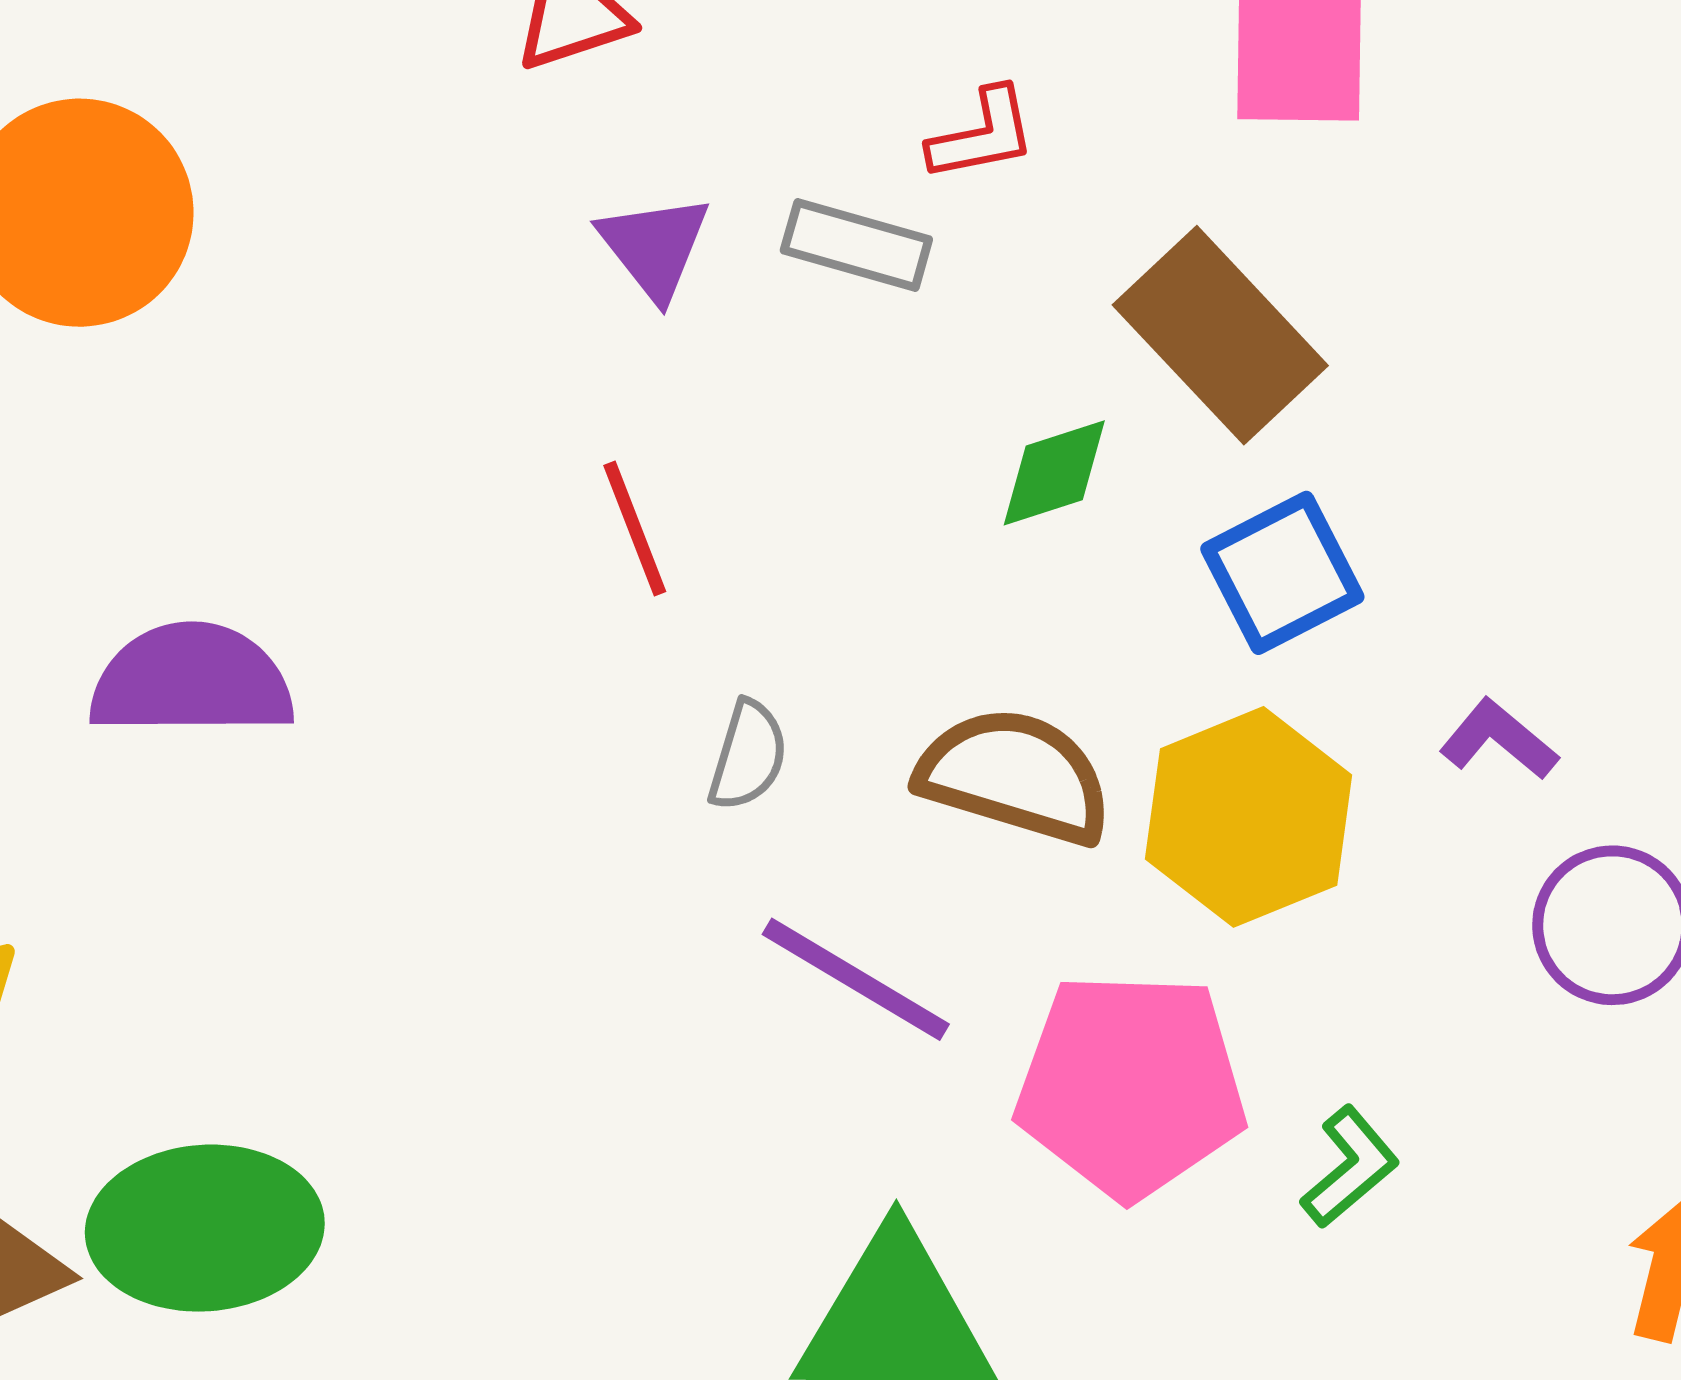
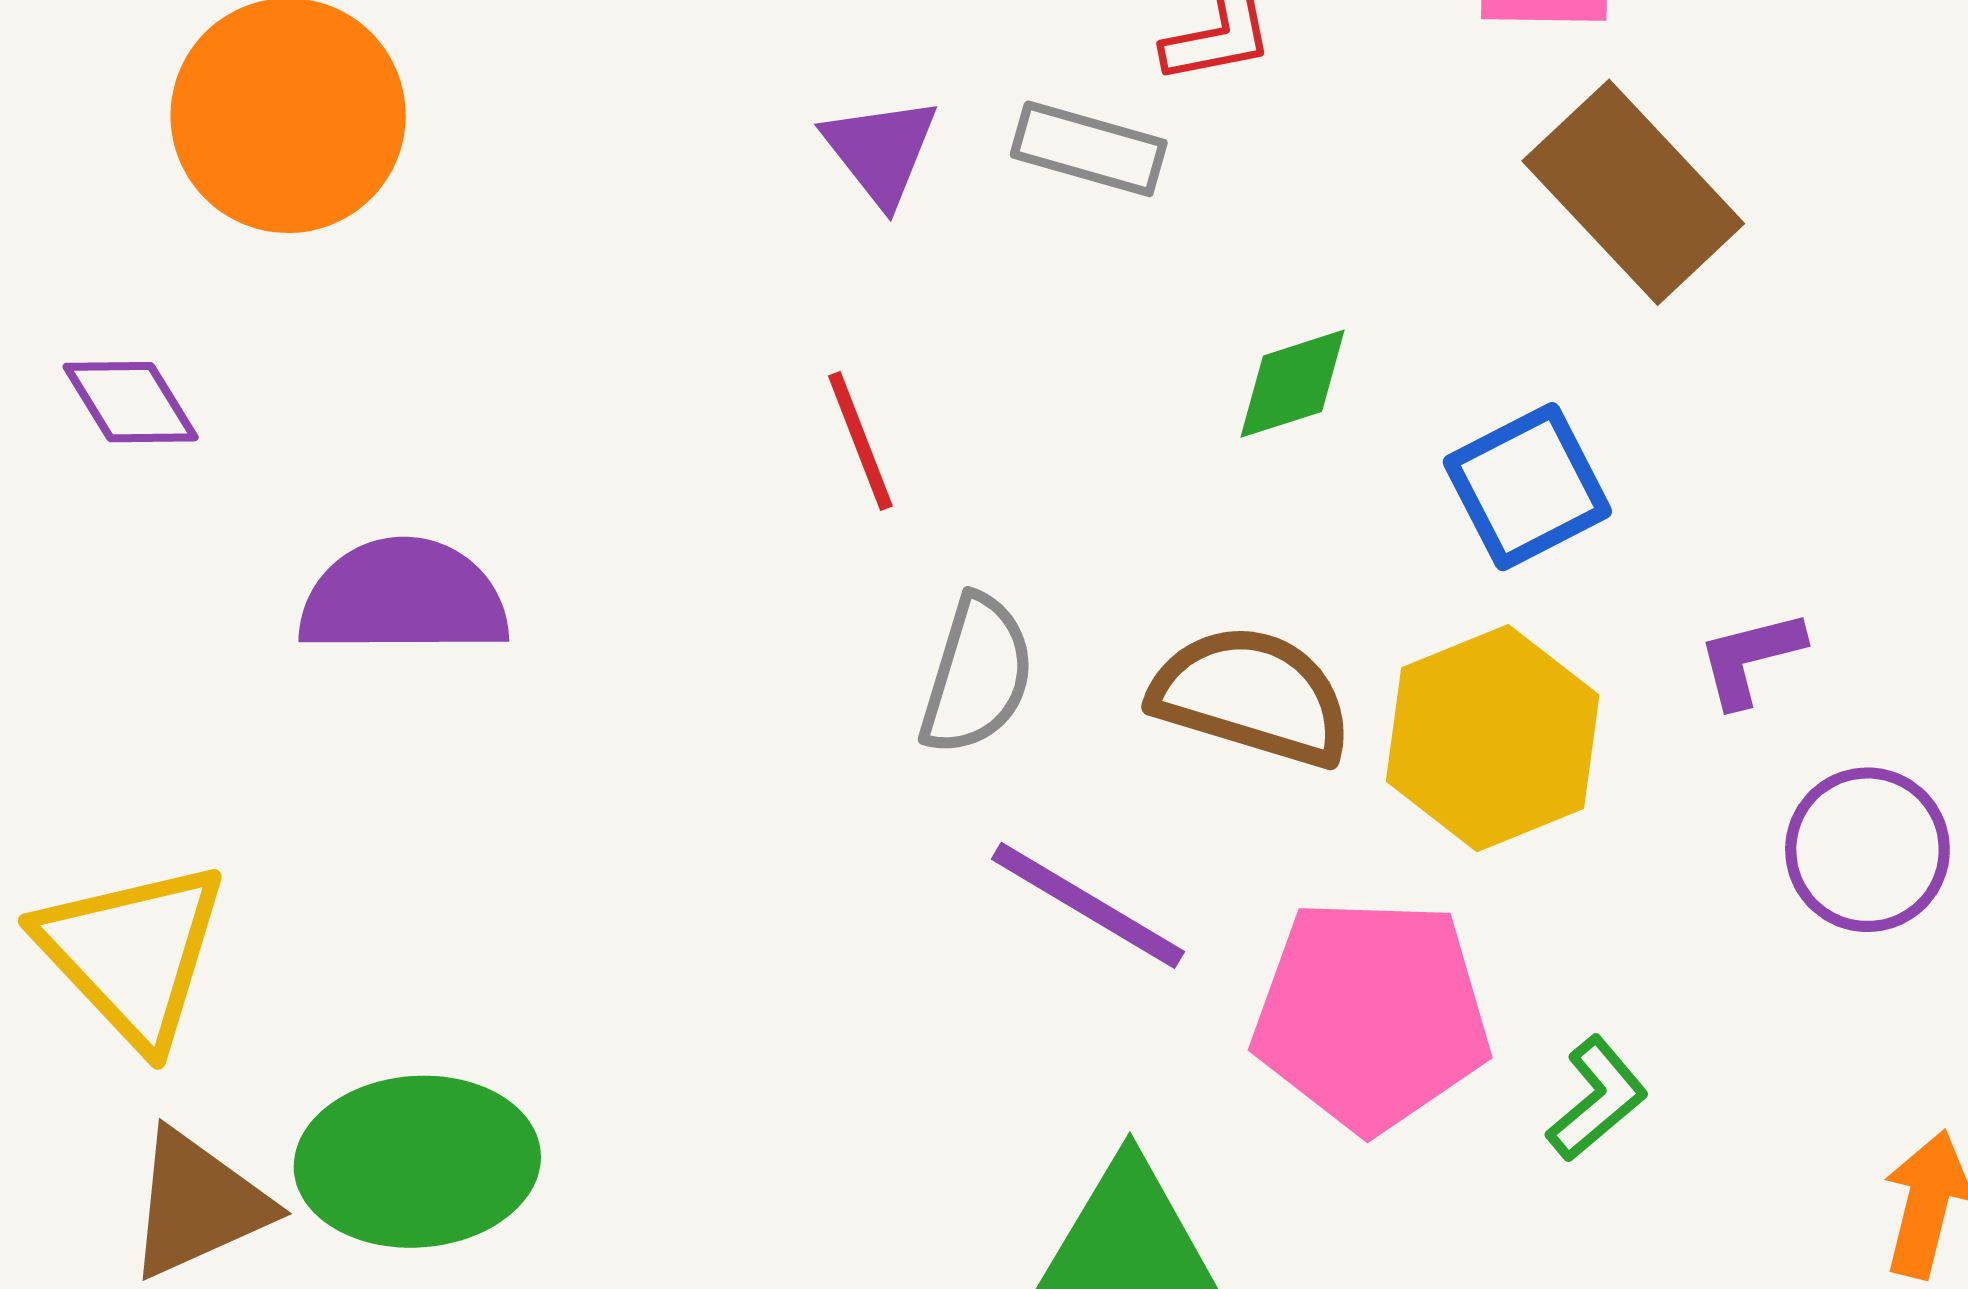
brown rectangle: (1220, 335) -> (1633, 192), moved
purple L-shape: (1499, 739) -> (1750, 658), turned -54
gray semicircle: (748, 756) -> (977, 675), size x1.4

